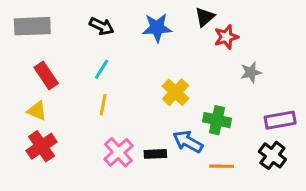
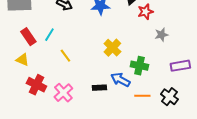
cyan line: (102, 69) -> (49, 35), moved
yellow line: (103, 105) -> (65, 56), turned -48
red cross: (42, 146) -> (36, 85), moved, turned -30
pink cross: (118, 152) -> (63, 93), moved
black cross: (272, 155) -> (169, 97), moved

